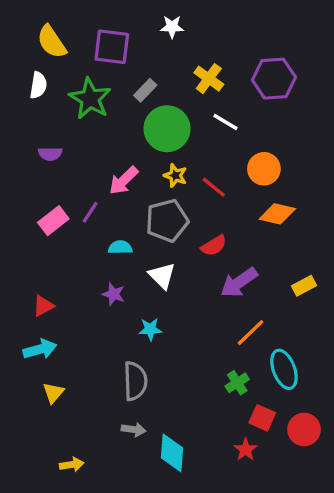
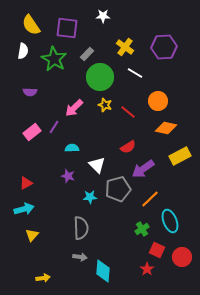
gray pentagon: (167, 221) -> (118, 189), moved
yellow rectangle: (304, 286) -> (180, 156), moved, size x1.5

